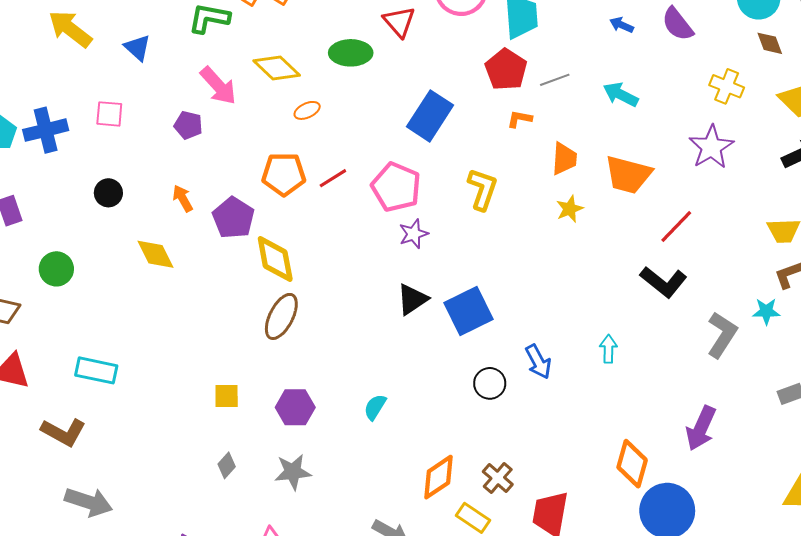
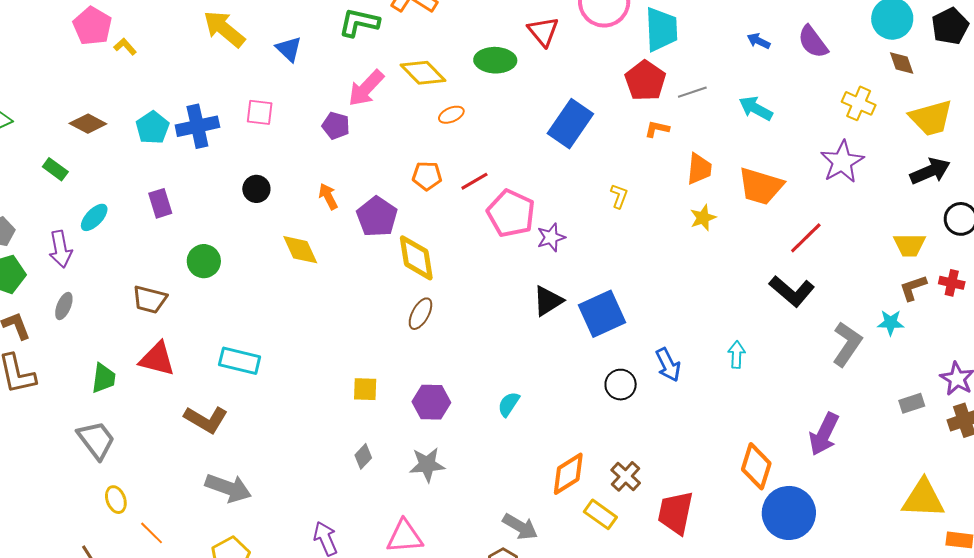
pink arrow: (218, 86) -> (366, 88), turned 84
orange pentagon: (284, 174) -> (427, 176), size x0.7
pink pentagon: (396, 187) -> (511, 213), moved
yellow L-shape: (482, 189) -> (619, 196), size x0.6
brown ellipse: (281, 316) -> (420, 314), size x0.7

